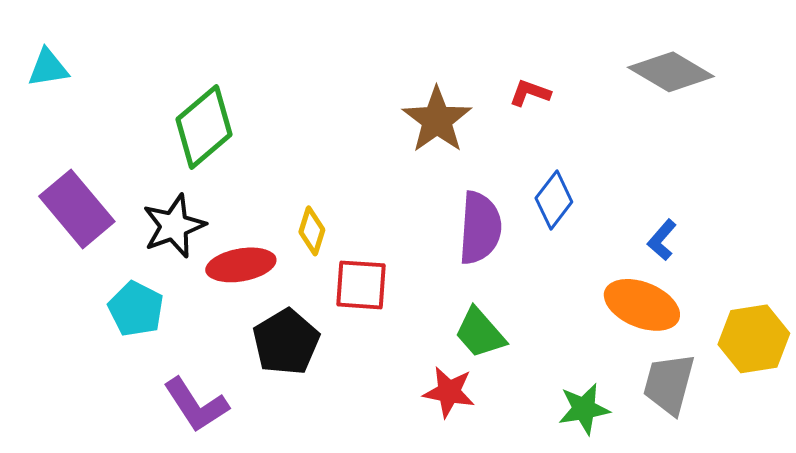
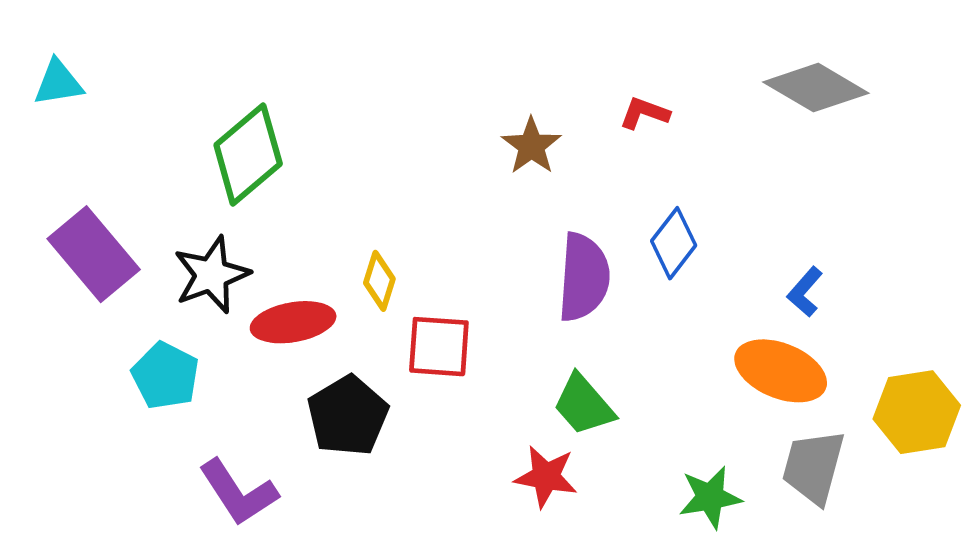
brown star: (437, 120) -> (531, 146), size x0.7

